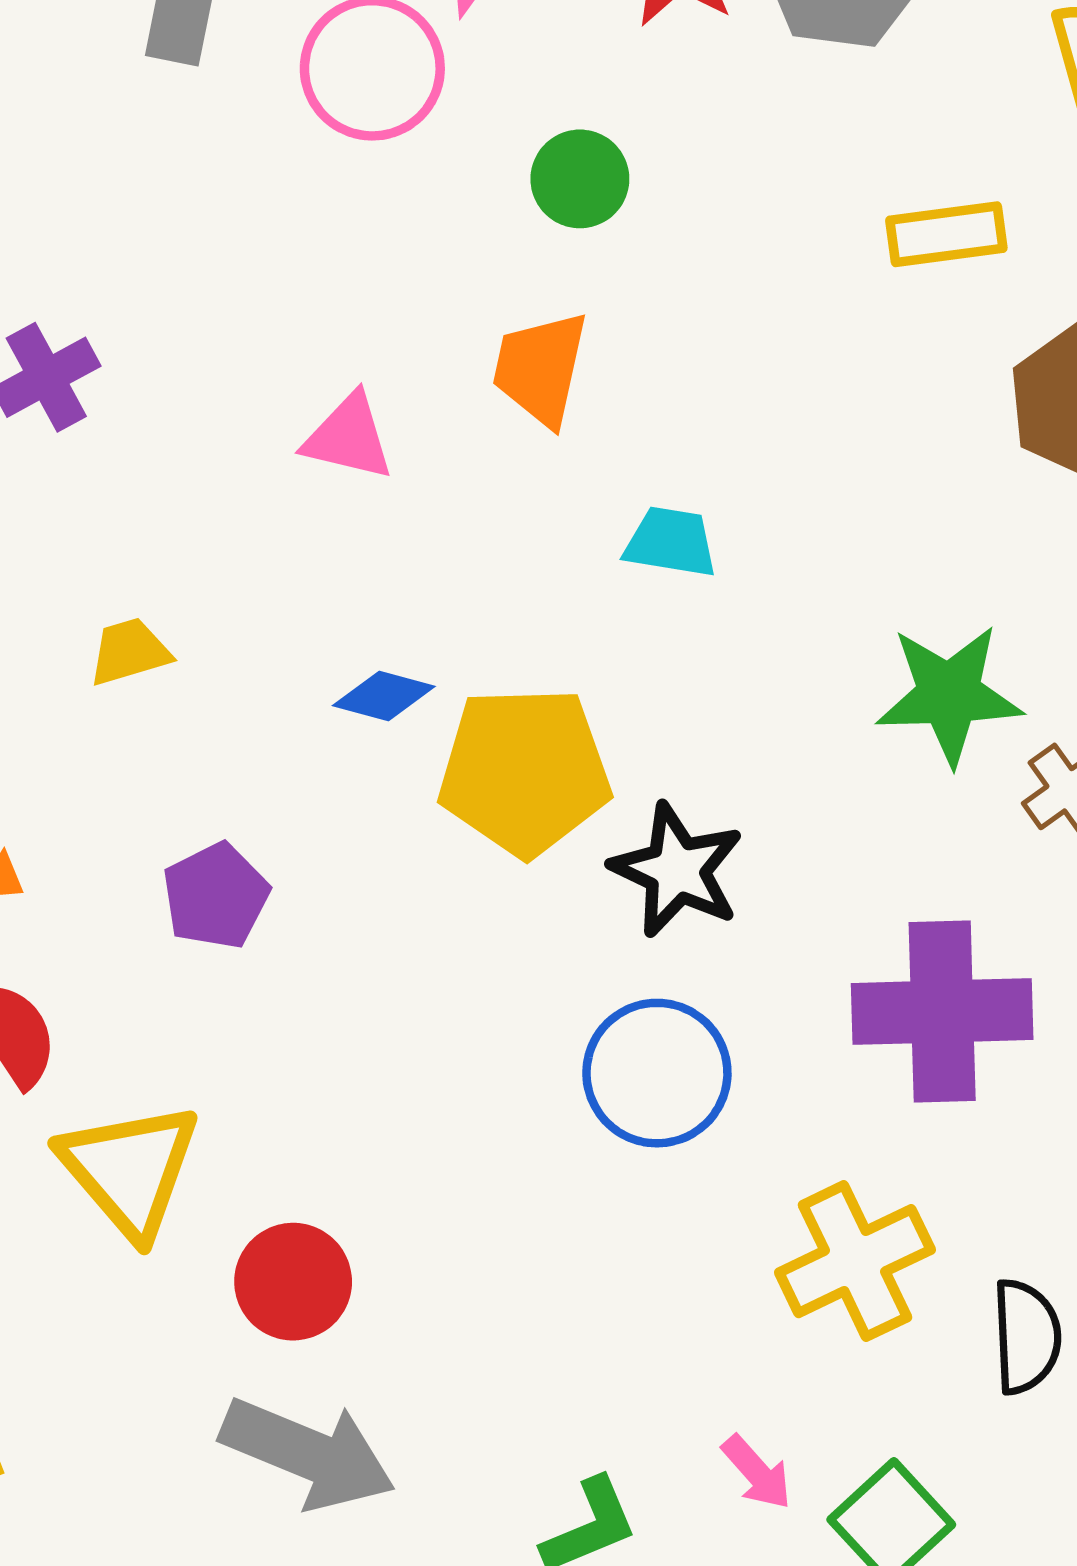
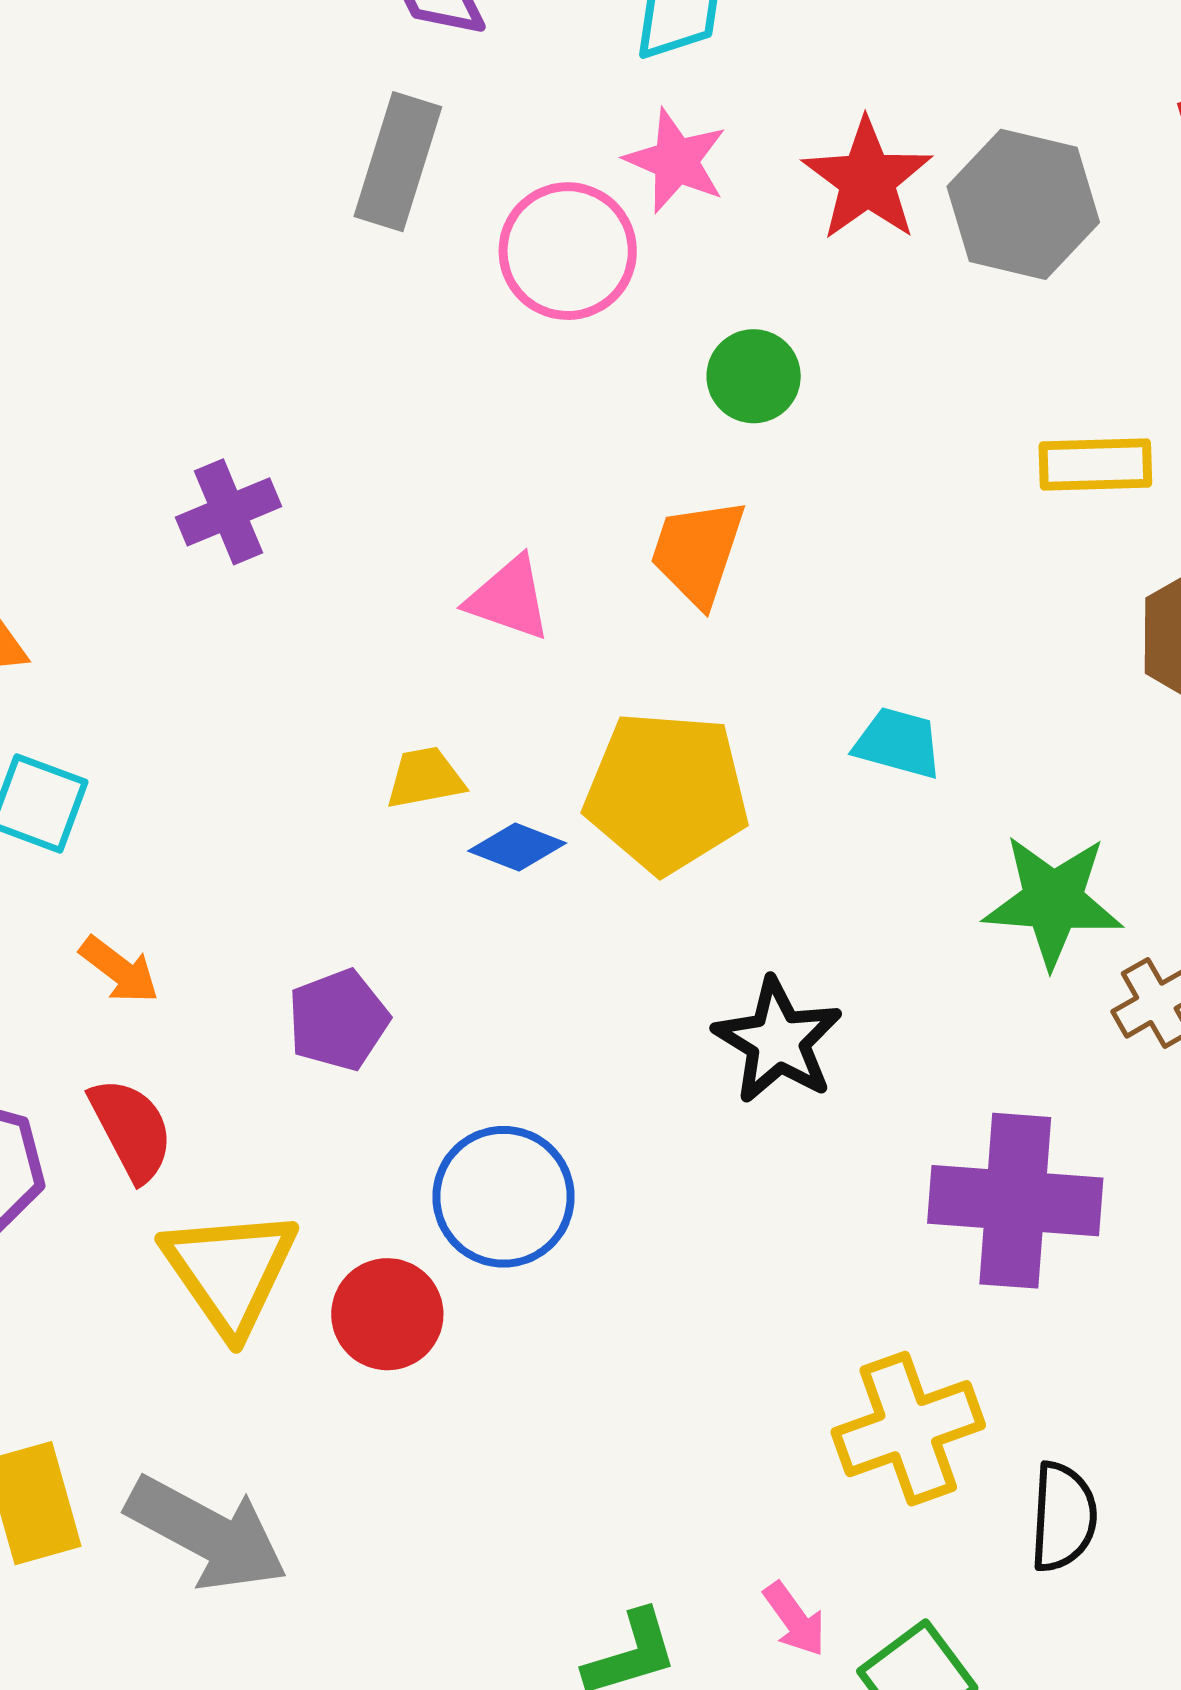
cyan trapezoid: (671, 542) -> (898, 743), moved
yellow trapezoid: (129, 652) -> (425, 778), moved
yellow pentagon: (525, 771) -> (667, 792), moved
blue circle: (657, 1073) -> (504, 1197), moved
red circle: (293, 1282) -> (387, 1314), moved
gray arrow: (308, 1453) -> (207, 1533), moved

